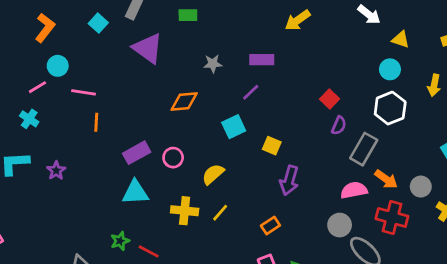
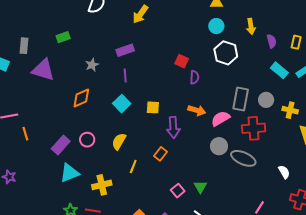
purple line: (251, 92) -> (125, 76), turned -32
gray rectangle: (364, 149) -> (241, 99), moved
orange arrow: (386, 179) -> (197, 110), moved
yellow cross: (185, 211) -> (102, 185), moved
orange rectangle: (270, 226) -> (160, 154), moved

